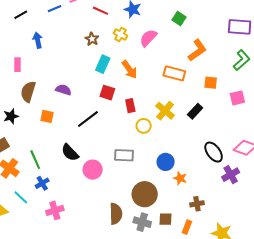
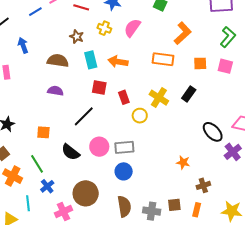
cyan rectangle: (103, 64) -> (91, 60), turned -30
orange arrow: (129, 69) -> (118, 62), turned 144
brown semicircle: (28, 92) -> (58, 61), moved, turned 90
pink square: (237, 98) -> (225, 66), moved, turned 35
orange square: (47, 116) -> (43, 132), moved
blue circle: (166, 162) -> (124, 171), moved
pink circle: (93, 170) -> (99, 147), moved
brown circle: (145, 194) -> (86, 193), moved
cyan line: (21, 197) -> (28, 203), turned 49

